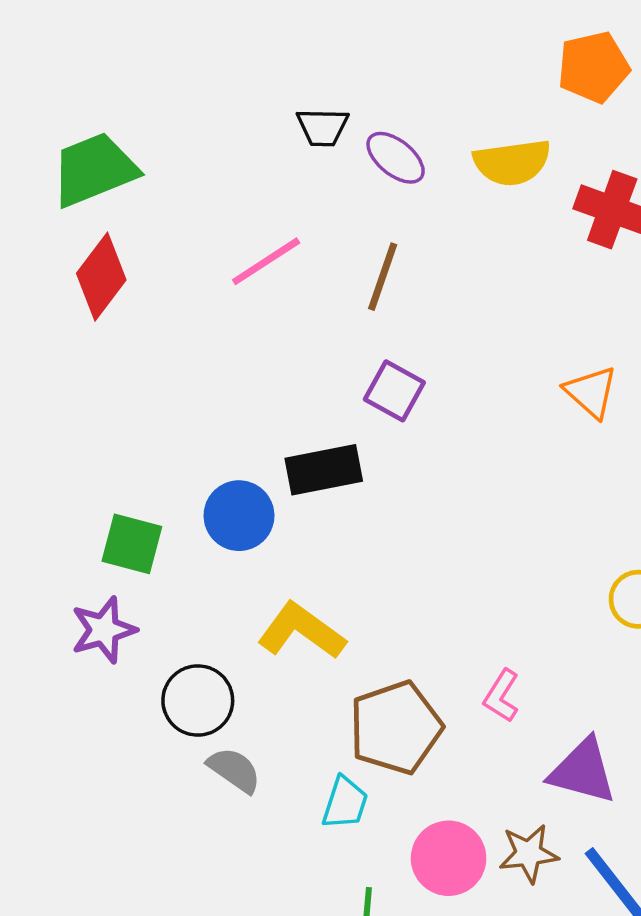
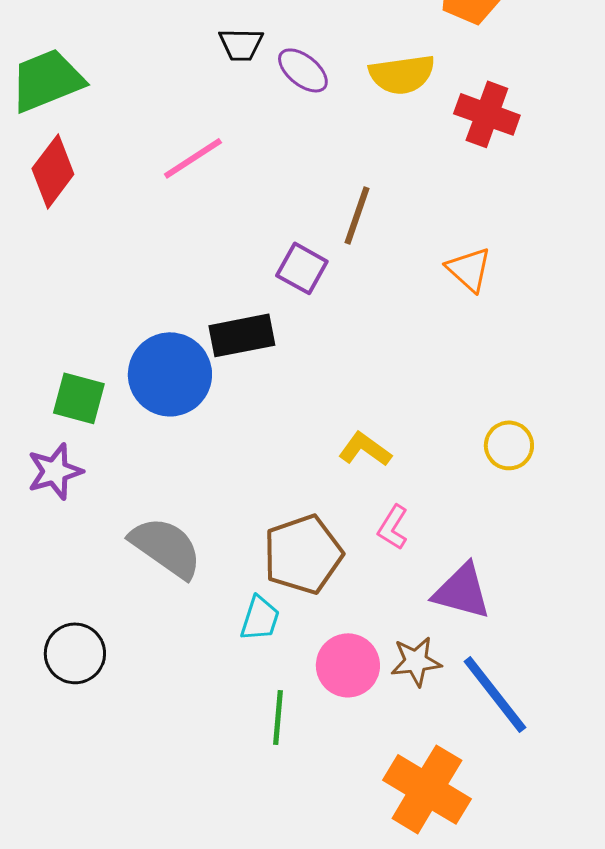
brown line: (383, 277) -> (357, 215), moved
blue circle: (239, 516) -> (170, 374), size x1.4
yellow L-shape: (301, 631) -> (365, 449), moved, size x0.7
black circle: (198, 700) -> (75, 653), moved
gray semicircle: (234, 770) -> (166, 547), moved, size x1.6

